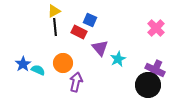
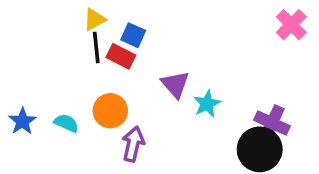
blue square: (90, 20) -> (133, 35), moved
pink cross: (156, 28) -> (291, 25), moved
red rectangle: (79, 32) -> (121, 56), moved
blue star: (23, 64) -> (22, 121), moved

